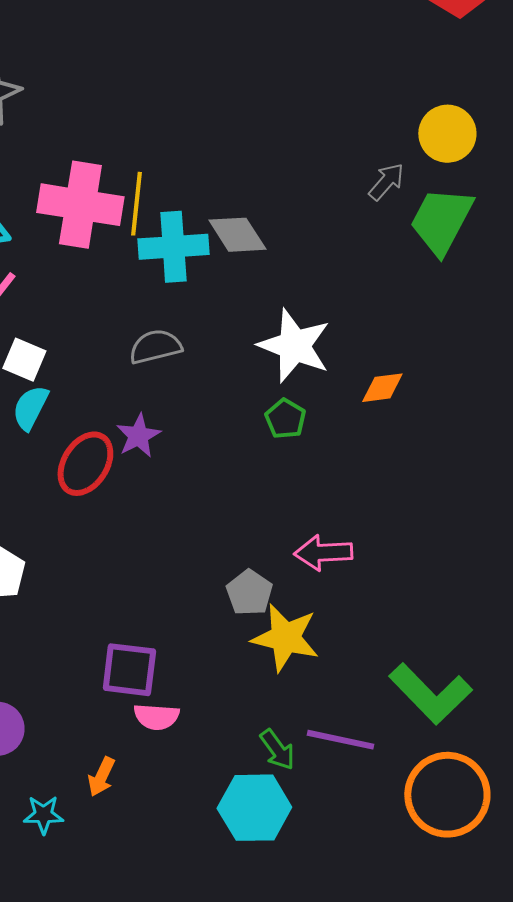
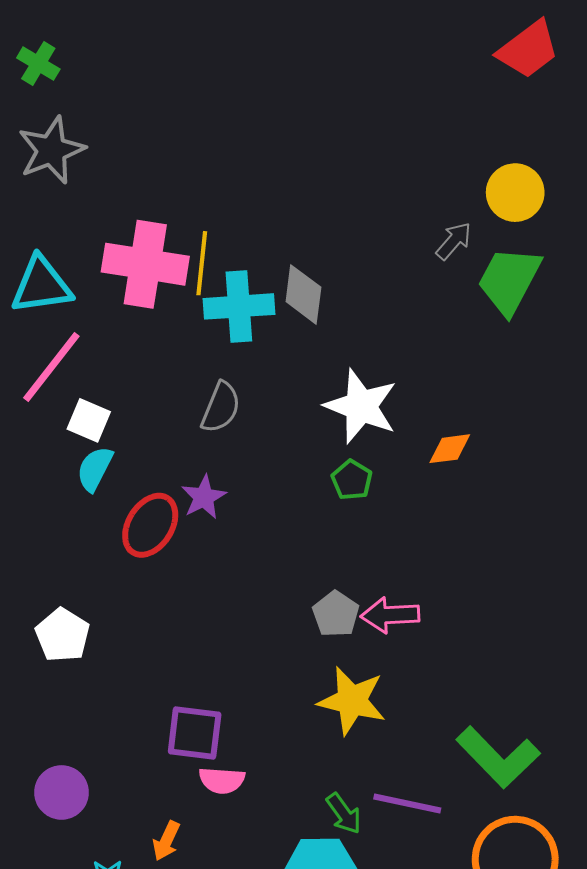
gray diamond: (237, 235) -> (303, 294), turned 40
gray semicircle: (155, 347) -> (221, 407), turned 126
gray pentagon: (249, 593) -> (336, 614), moved

